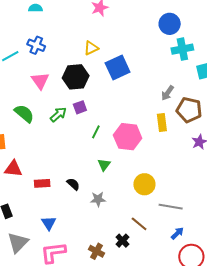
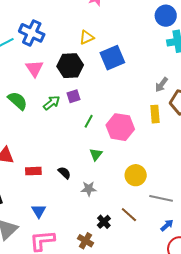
blue cross: (36, 45) -> (32, 33), size x1.4
black cross: (122, 241) -> (104, 222), moved

